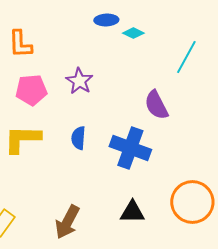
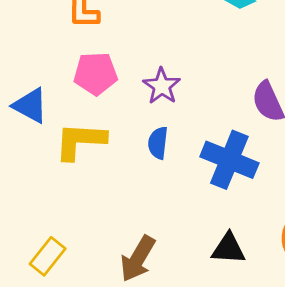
purple star: (79, 81) -> (162, 86), moved

